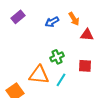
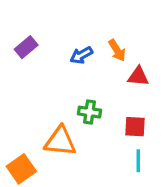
green cross: (57, 57) -> (89, 112), turned 32
cyan line: (61, 80) -> (138, 161), moved, turned -32

